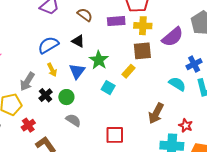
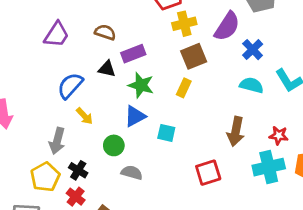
purple rectangle: (116, 21) -> (133, 54), moved
blue cross: (194, 64) -> (253, 50), moved
blue triangle: (77, 71) -> (135, 116), moved, turned 42
cyan square: (108, 88) -> (166, 133), moved
black cross: (46, 95) -> (78, 170), moved
red square: (115, 135) -> (208, 173), moved

